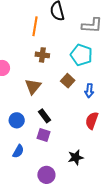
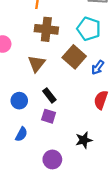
brown cross: (42, 55) -> (46, 29), size x1.5
brown square: (68, 81) -> (74, 57), size x1.5
blue arrow: (89, 91) -> (98, 67), turned 32

